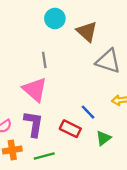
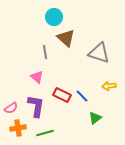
brown triangle: (87, 32) -> (66, 38), moved
pink triangle: (35, 90) -> (37, 77), size x0.6
red rectangle: (70, 129) -> (62, 95), moved

